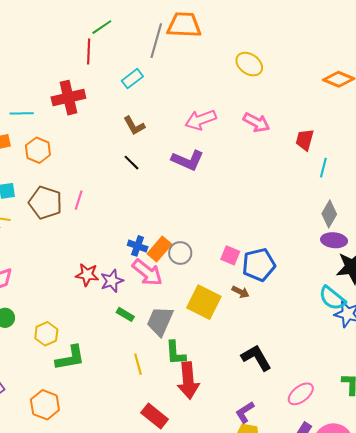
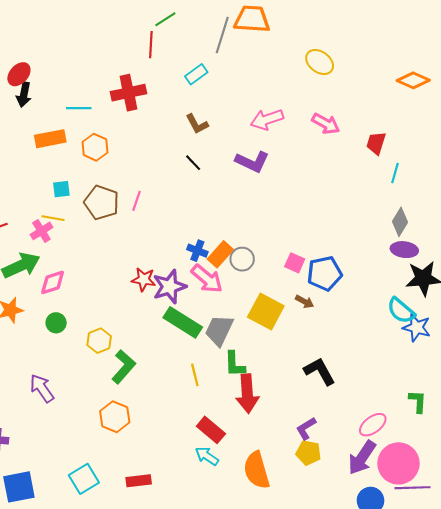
purple star: (112, 281) -> (169, 287), size x1.4
green rectangle: (125, 314) -> (183, 322), size x2.0
green L-shape: (70, 358) -> (124, 367), turned -40
pink ellipse: (301, 394) -> (373, 425), moved
orange hexagon: (45, 405) -> (115, 417), moved

